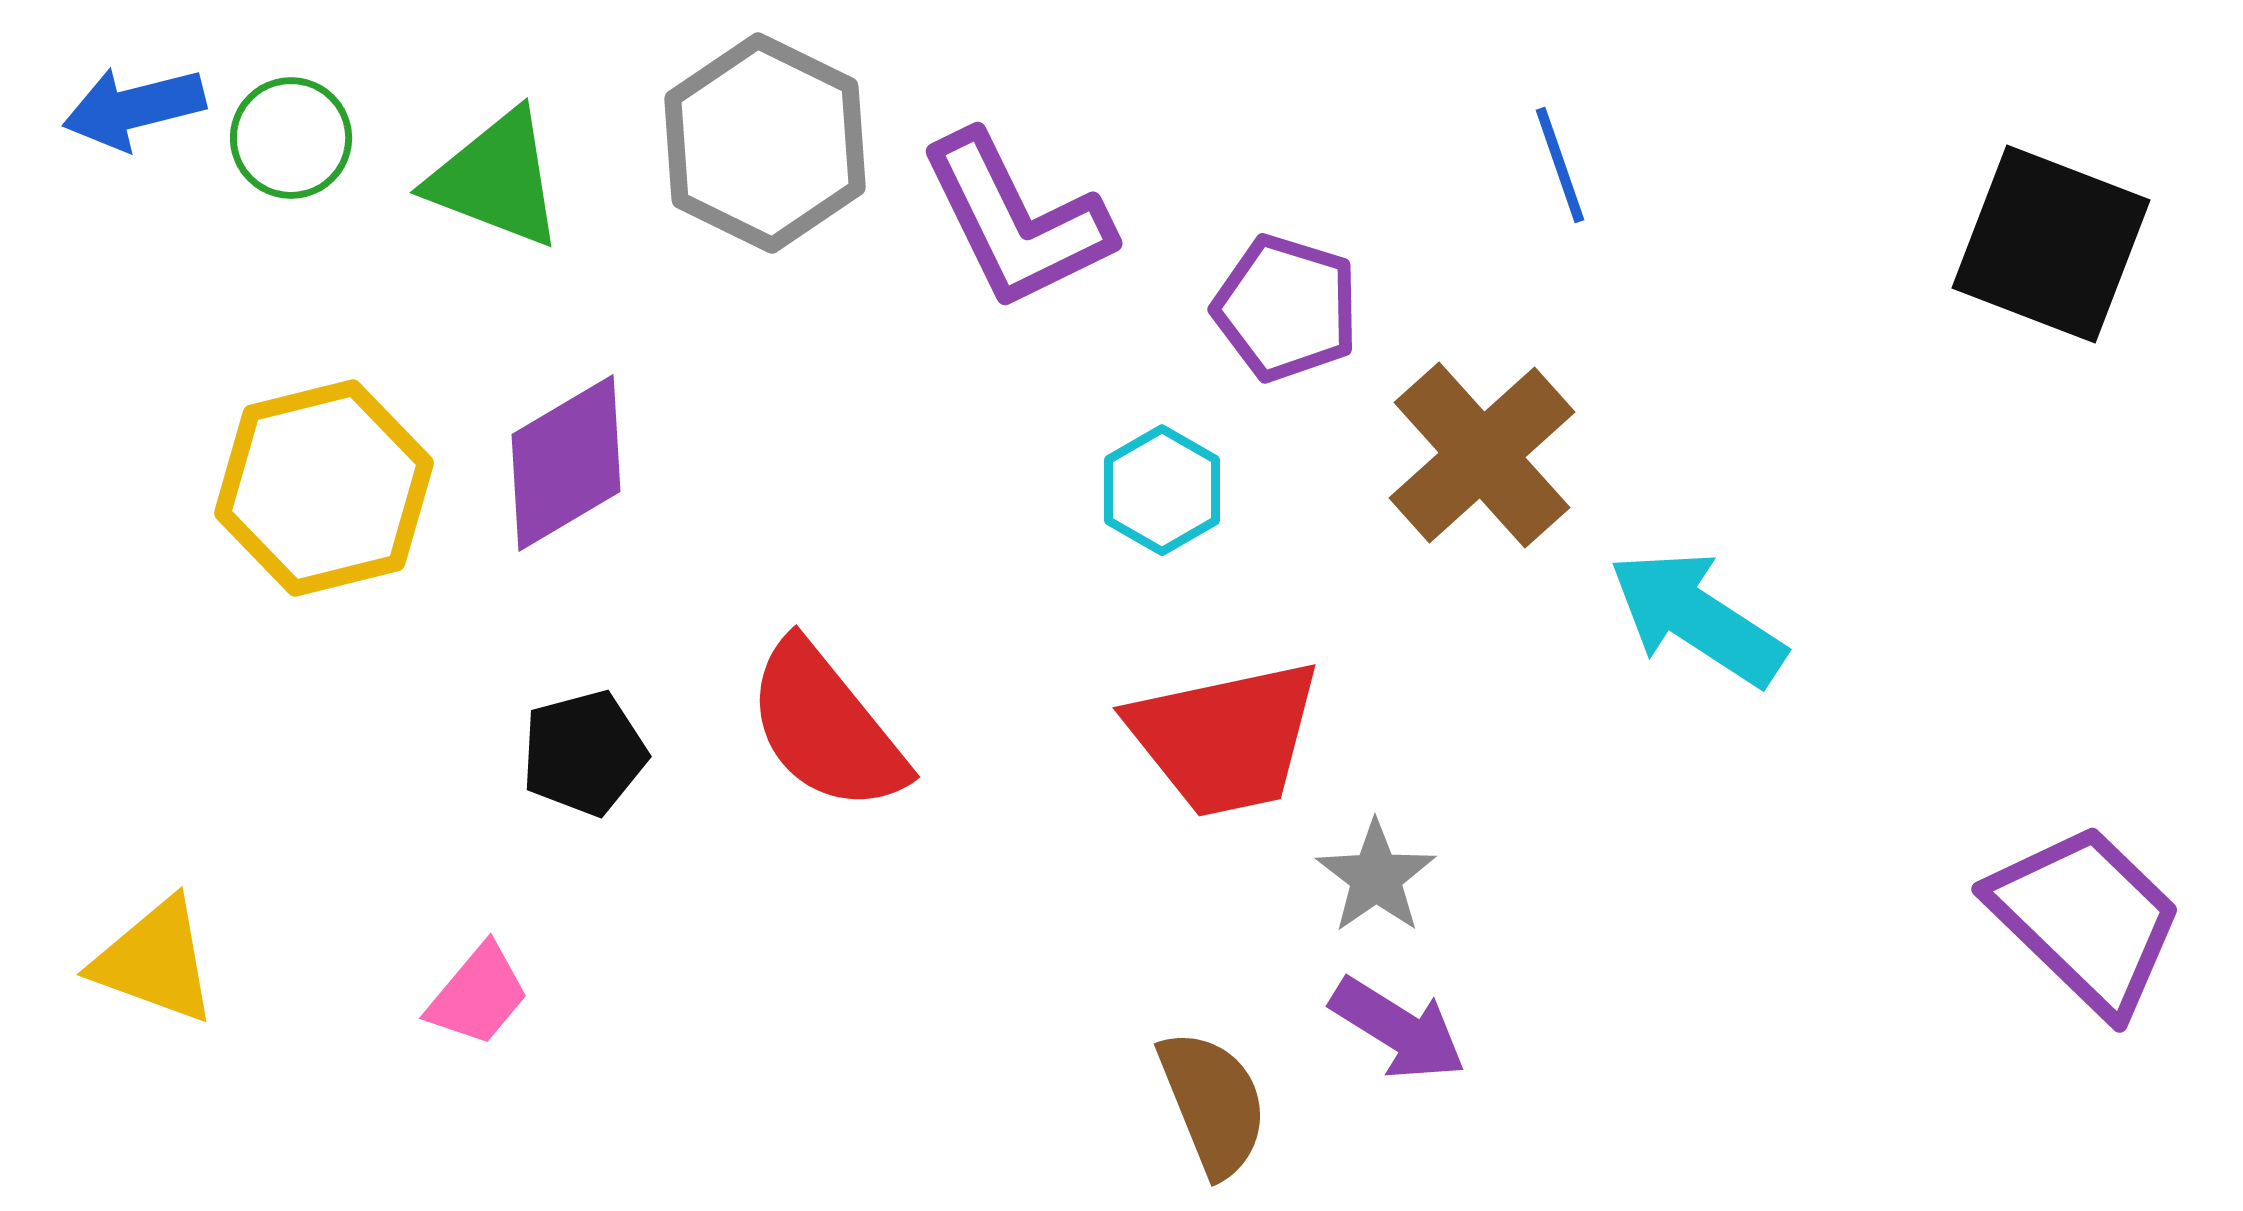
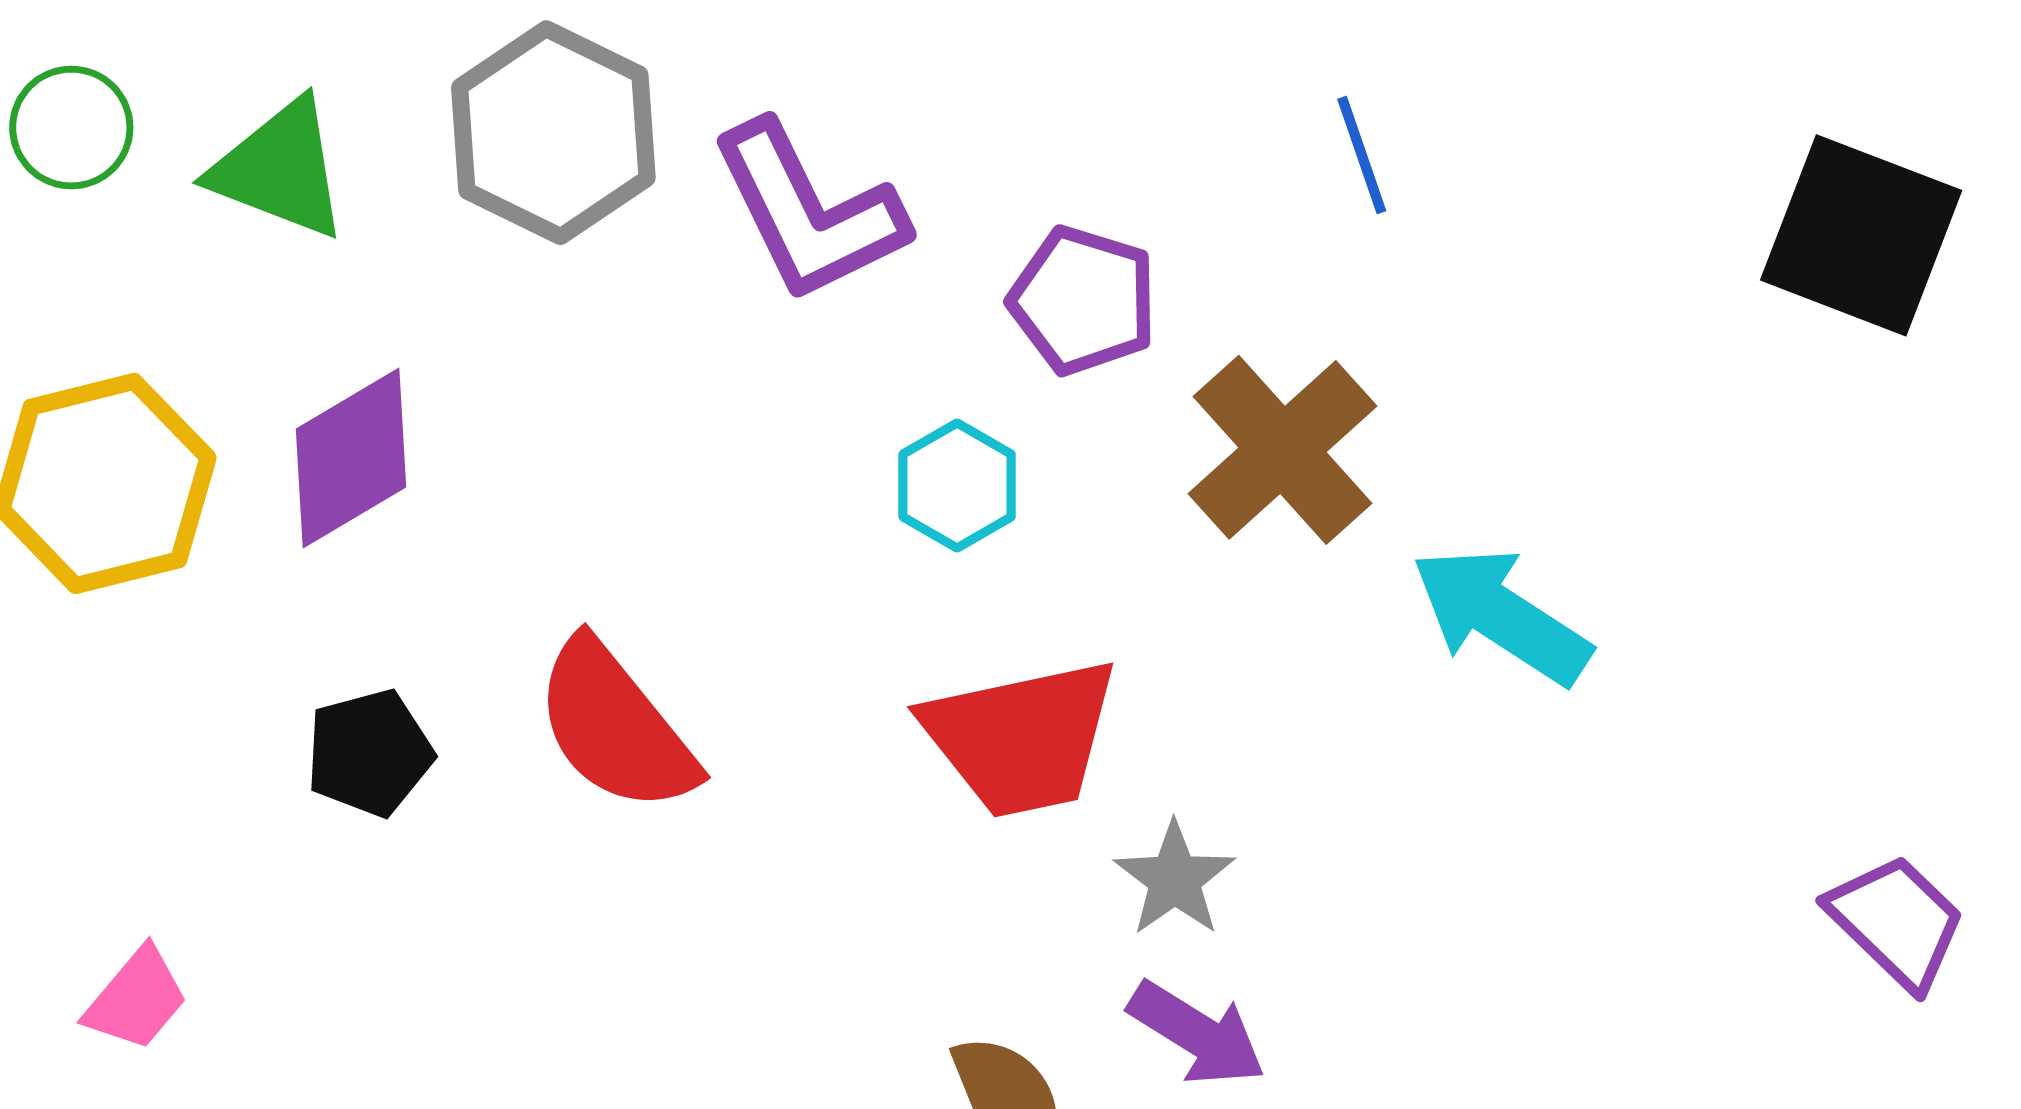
purple trapezoid: (2086, 919) -> (1897, 922), size x0.7
pink trapezoid: (478, 995) -> (136, 999), moved

